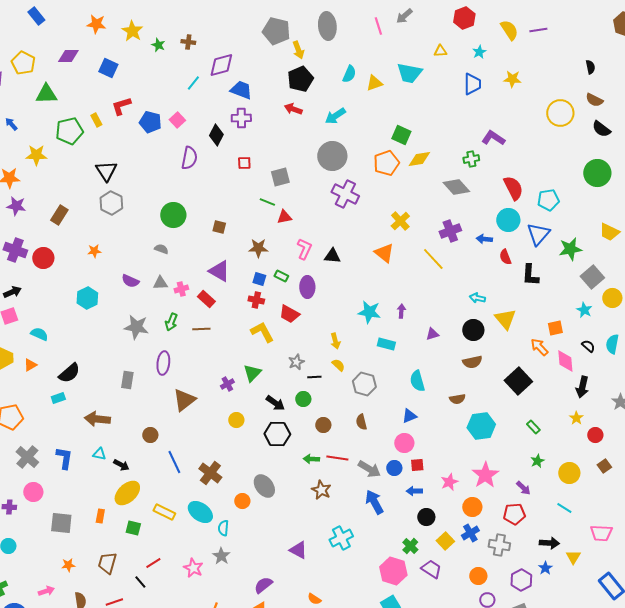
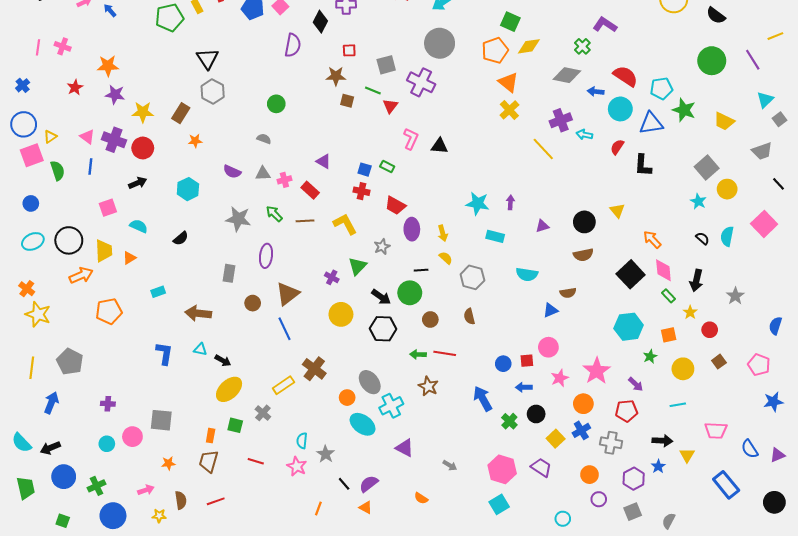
yellow star: (36, 155) -> (143, 112), moved
green cross: (471, 159) -> (582, 46), turned -35
gray diamond: (456, 187) -> (567, 75), turned -36
red semicircle: (513, 188) -> (625, 76), turned -30
purple cross: (345, 194) -> (421, 82), moved
brown rectangle: (59, 215) -> (181, 113), moved
green circle: (173, 215) -> (276, 104), size x0.7
red triangle: (284, 217) -> (390, 106), turned -42
brown square: (219, 227) -> (347, 101), moved
blue triangle: (538, 234) -> (651, 123), turned 40
blue arrow: (484, 239) -> (596, 92), moved
brown star: (258, 248) -> (336, 76), moved
green star: (570, 249) -> (684, 110), moved, turned 30
orange triangle: (384, 253) -> (508, 82), moved
red semicircle: (505, 257) -> (617, 147), turned 56
purple triangle: (219, 271) -> (324, 161), size x0.7
purple ellipse: (307, 287) -> (412, 229), moved
black arrow: (12, 292) -> (138, 183), moved
cyan arrow: (477, 298) -> (584, 135), moved
yellow triangle: (505, 319) -> (617, 211), size x0.7
green arrow: (171, 322) -> (274, 214), turned 114
orange square: (555, 328) -> (669, 335), moved
yellow L-shape: (262, 332) -> (345, 224), moved
pink diamond: (565, 361) -> (663, 270), moved
gray star: (296, 362) -> (382, 247), moved
black semicircle: (69, 373) -> (181, 238), moved, size x0.7
cyan semicircle: (417, 381) -> (527, 274), turned -65
purple cross: (227, 384) -> (332, 277), turned -32
green circle: (303, 399) -> (410, 293), size x1.5
blue triangle: (409, 416) -> (550, 310), moved
yellow circle: (236, 420) -> (341, 314), size x1.5
cyan hexagon: (481, 426) -> (629, 327), moved
green rectangle: (533, 427) -> (669, 296), moved
brown circle: (150, 435) -> (253, 303), moved
pink circle: (404, 443) -> (548, 347), moved
gray cross: (27, 457) -> (263, 413), moved, size x0.7
blue line: (174, 462) -> (284, 329), moved
gray arrow: (369, 469) -> (450, 465), moved, size x0.6
pink circle: (33, 492) -> (132, 437), moved
cyan line: (564, 508) -> (678, 405), turned -42
yellow rectangle: (164, 512) -> (283, 385), moved, turned -60
cyan ellipse: (200, 512) -> (363, 424), moved
orange rectangle: (100, 516) -> (211, 436), moved
cyan semicircle: (223, 528) -> (302, 441), moved
cyan cross: (341, 538) -> (391, 406), moved
green cross: (410, 546) -> (509, 421), moved
red line: (153, 563) -> (256, 461), turned 49
black line: (140, 582) -> (344, 484), moved

